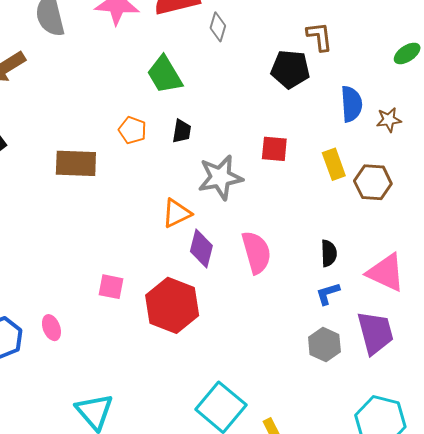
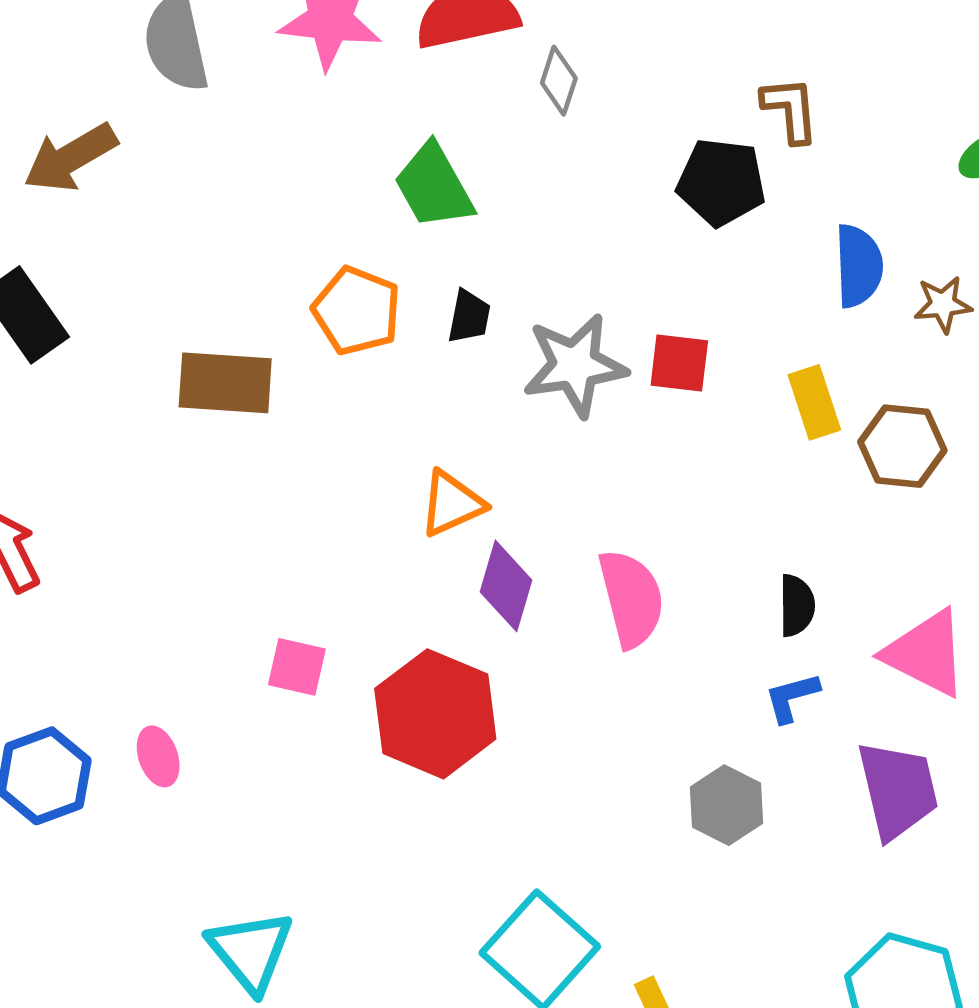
orange pentagon: (132, 130) -> (357, 311), size x1.4
gray star: (220, 177) -> (575, 365), moved
gray hexagon: (324, 344) -> (727, 805), moved

